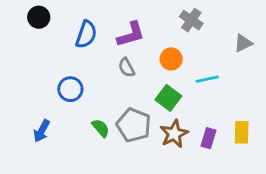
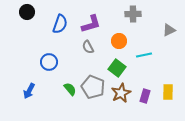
gray cross: (191, 20) -> (133, 14), turned -35

